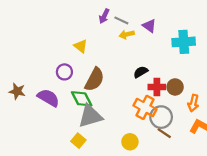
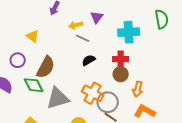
gray line: (121, 20) -> (83, 38), moved
purple triangle: (149, 26) -> (97, 17), turned 32
red cross: (157, 87) -> (121, 59), moved
gray triangle: (90, 116) -> (58, 98), moved

